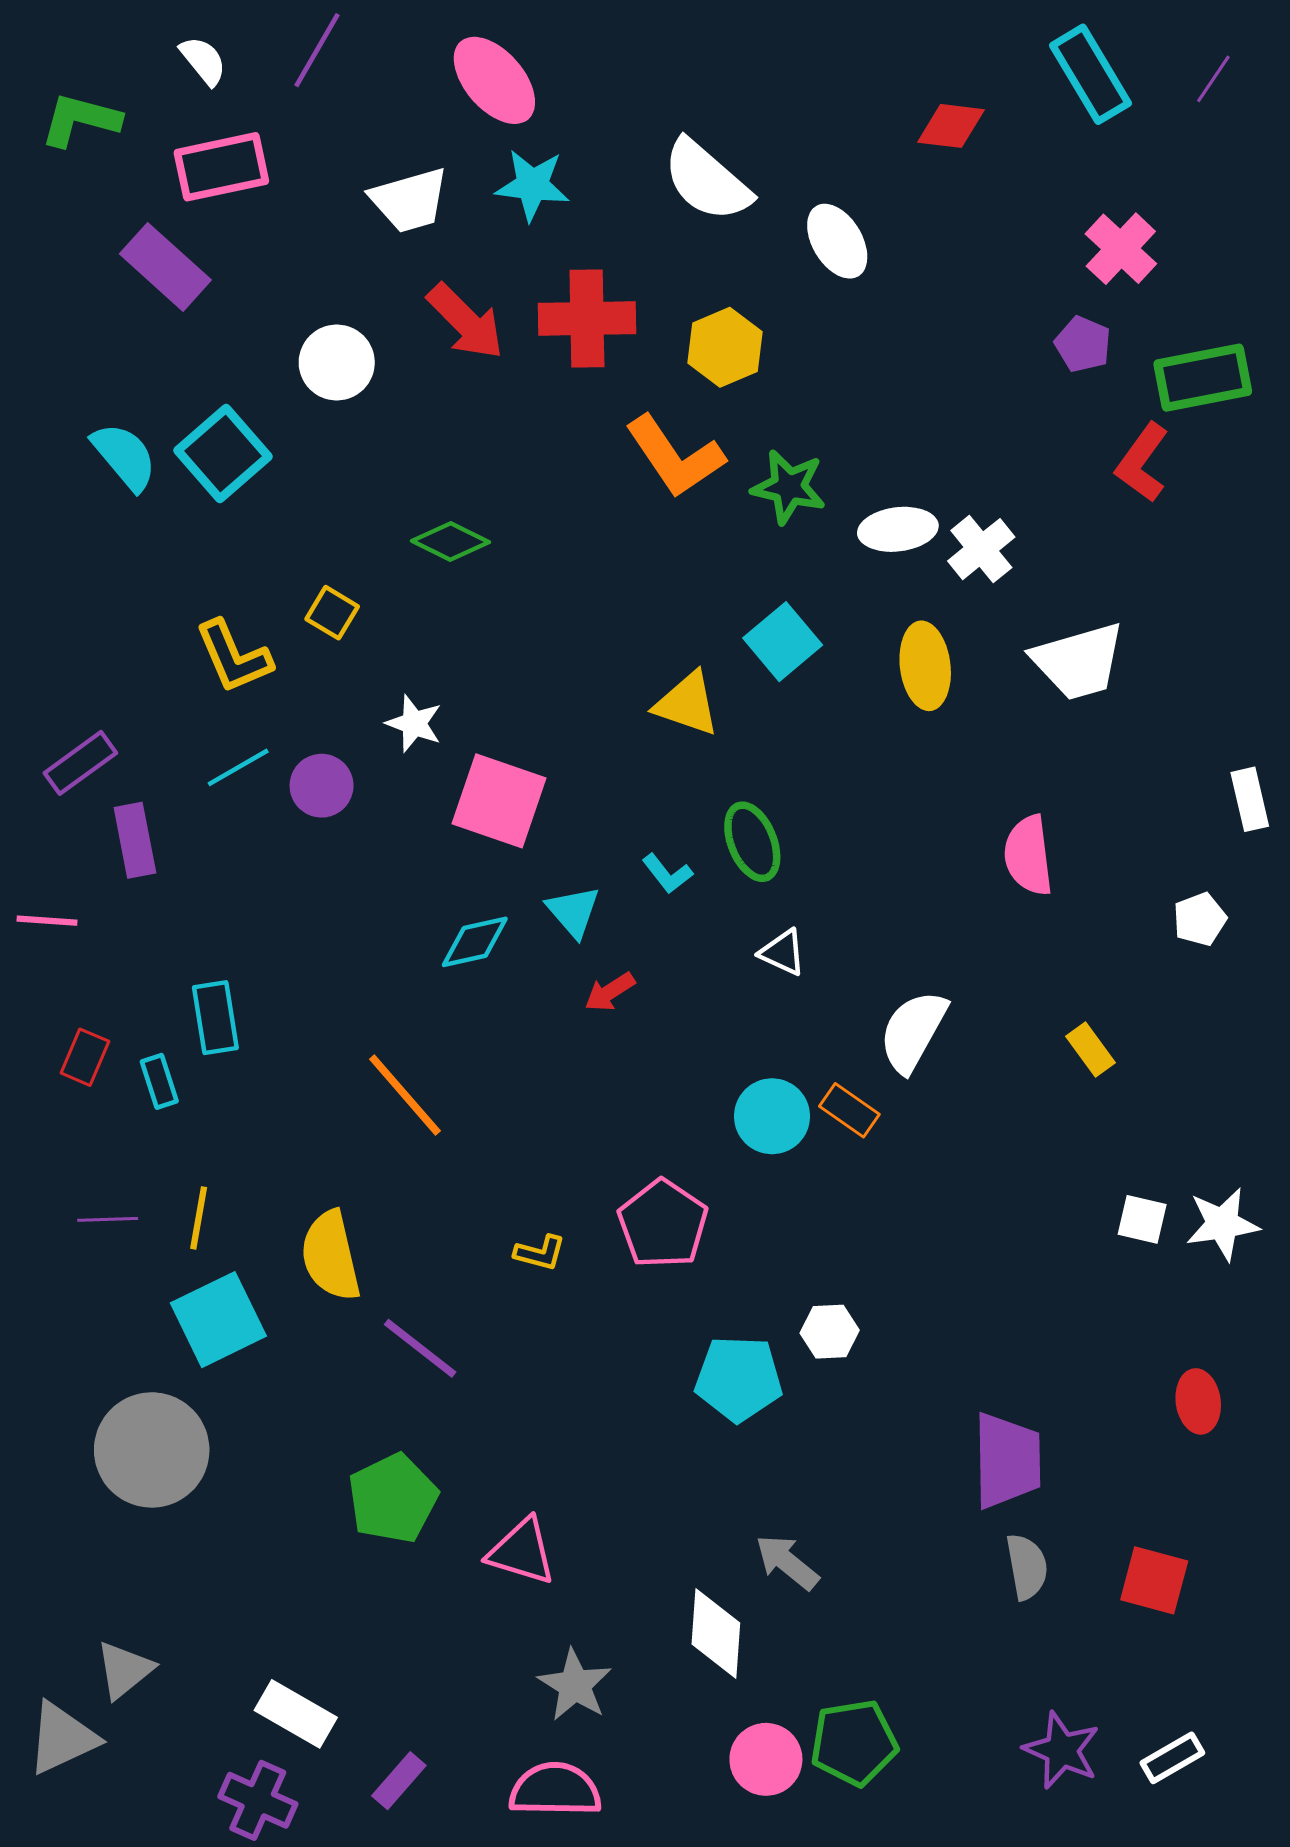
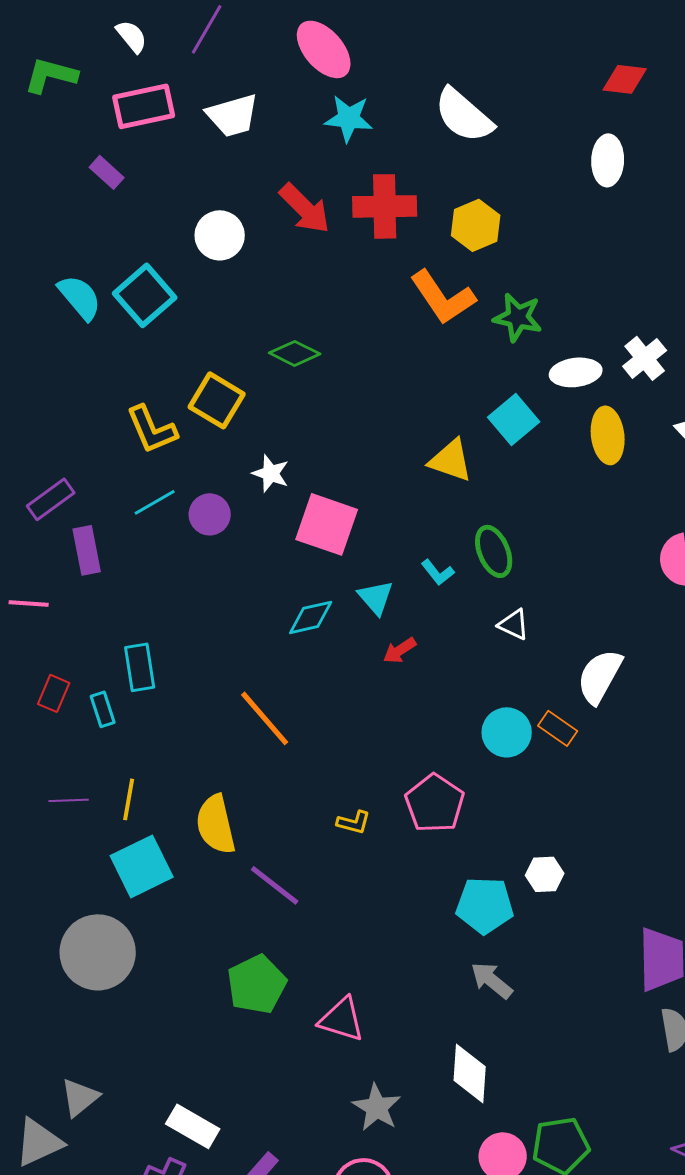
white trapezoid: (410, 200) -> (233, 115), moved
white ellipse: (837, 241) -> (608, 160), moved, turned 33
purple rectangle: (165, 267) -> (107, 172), size x0.6
white ellipse: (898, 529) -> (576, 372), moved
yellow square: (332, 613) -> (217, 400), size x1.6
gray arrow: (787, 1562) -> (492, 980), moved

